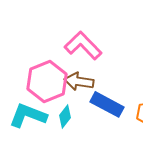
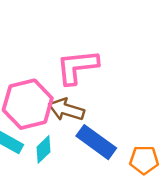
pink L-shape: (83, 45) -> (77, 67), turned -60

